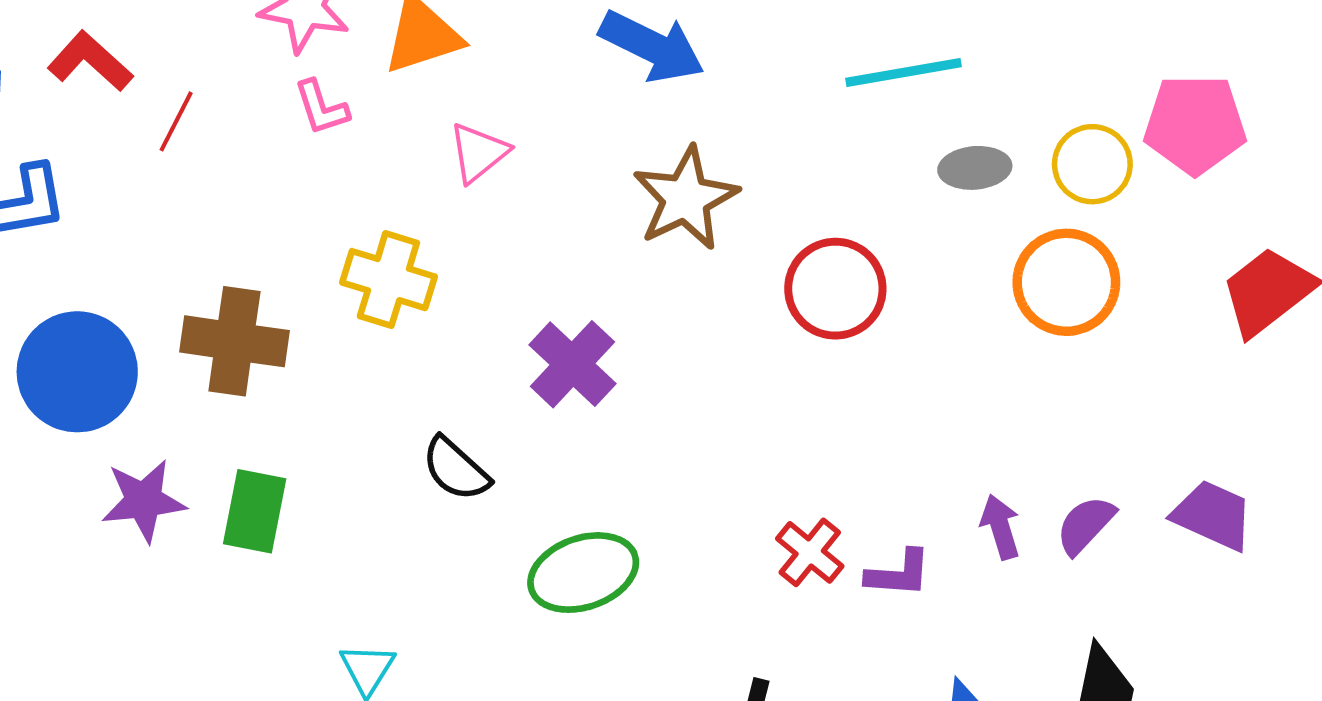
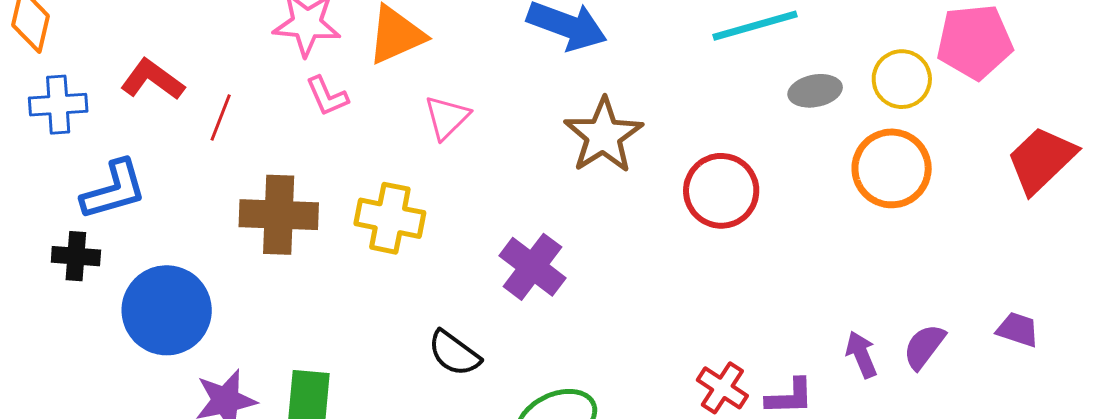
brown cross: (234, 341) -> (279, 215), moved
purple trapezoid: (1213, 515) -> (1018, 330), size x0.7

